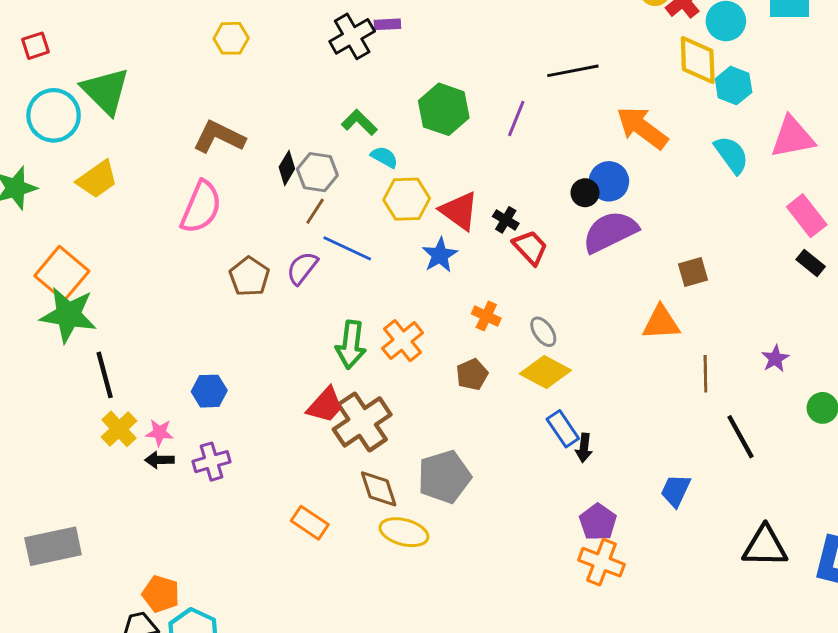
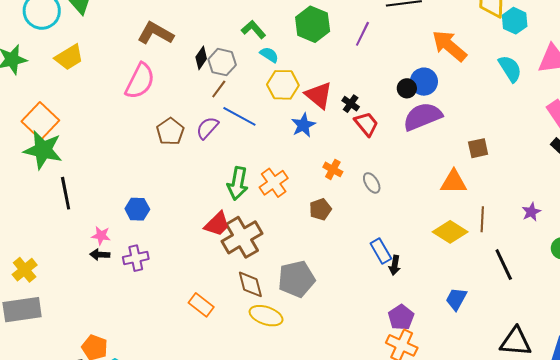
yellow diamond: (545, 372) -> (450, 232), moved
yellow cross: (119, 429) -> (25, 270), moved

